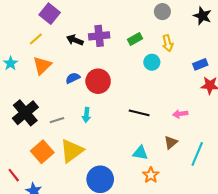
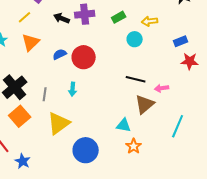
yellow arrow: (168, 43) -> (150, 21), turned 98
black line: (139, 113) -> (136, 79), moved
gray line: (57, 120) -> (45, 94), turned -64
brown triangle: (171, 142) -> (145, 104), moved, size x1.5
orange square: (42, 152) -> (20, 116), moved

